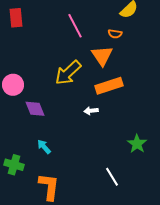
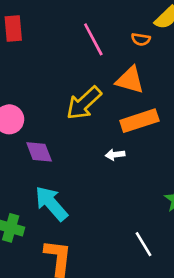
orange semicircle: (115, 34) -> (141, 39), moved
orange triangle: (102, 56) -> (130, 80), turned -40
cyan arrow: (44, 147) -> (51, 203), size x1.8

